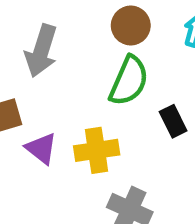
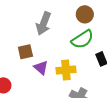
green semicircle: (129, 81) -> (82, 39), turned 30

